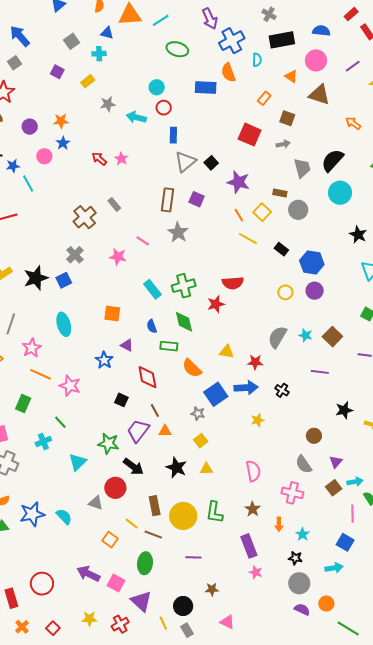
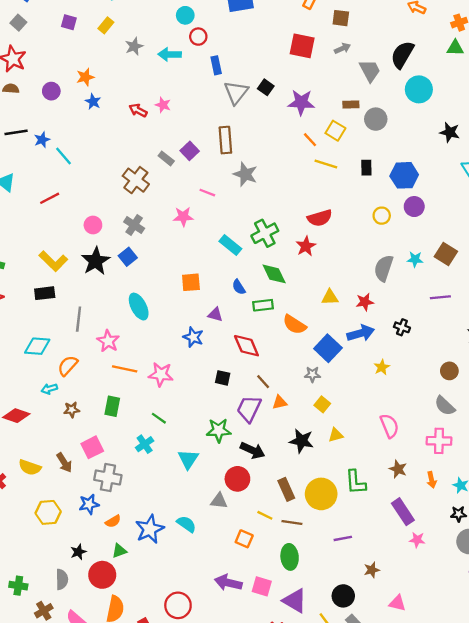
pink circle: (44, 156) -> (93, 225), moved
purple square: (197, 199) -> (190, 151), moved, turned 35
black rectangle: (281, 249) -> (366, 168), turned 64

